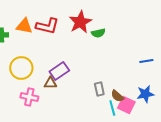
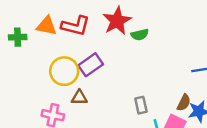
yellow circle: (21, 68) -> (64, 71), moved
purple rectangle: (59, 71) -> (91, 65), moved
brown semicircle: (117, 96) -> (184, 103), moved, turned -104

